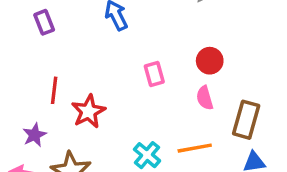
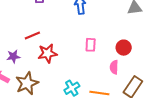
red line: (54, 90) -> (32, 36), turned 42

